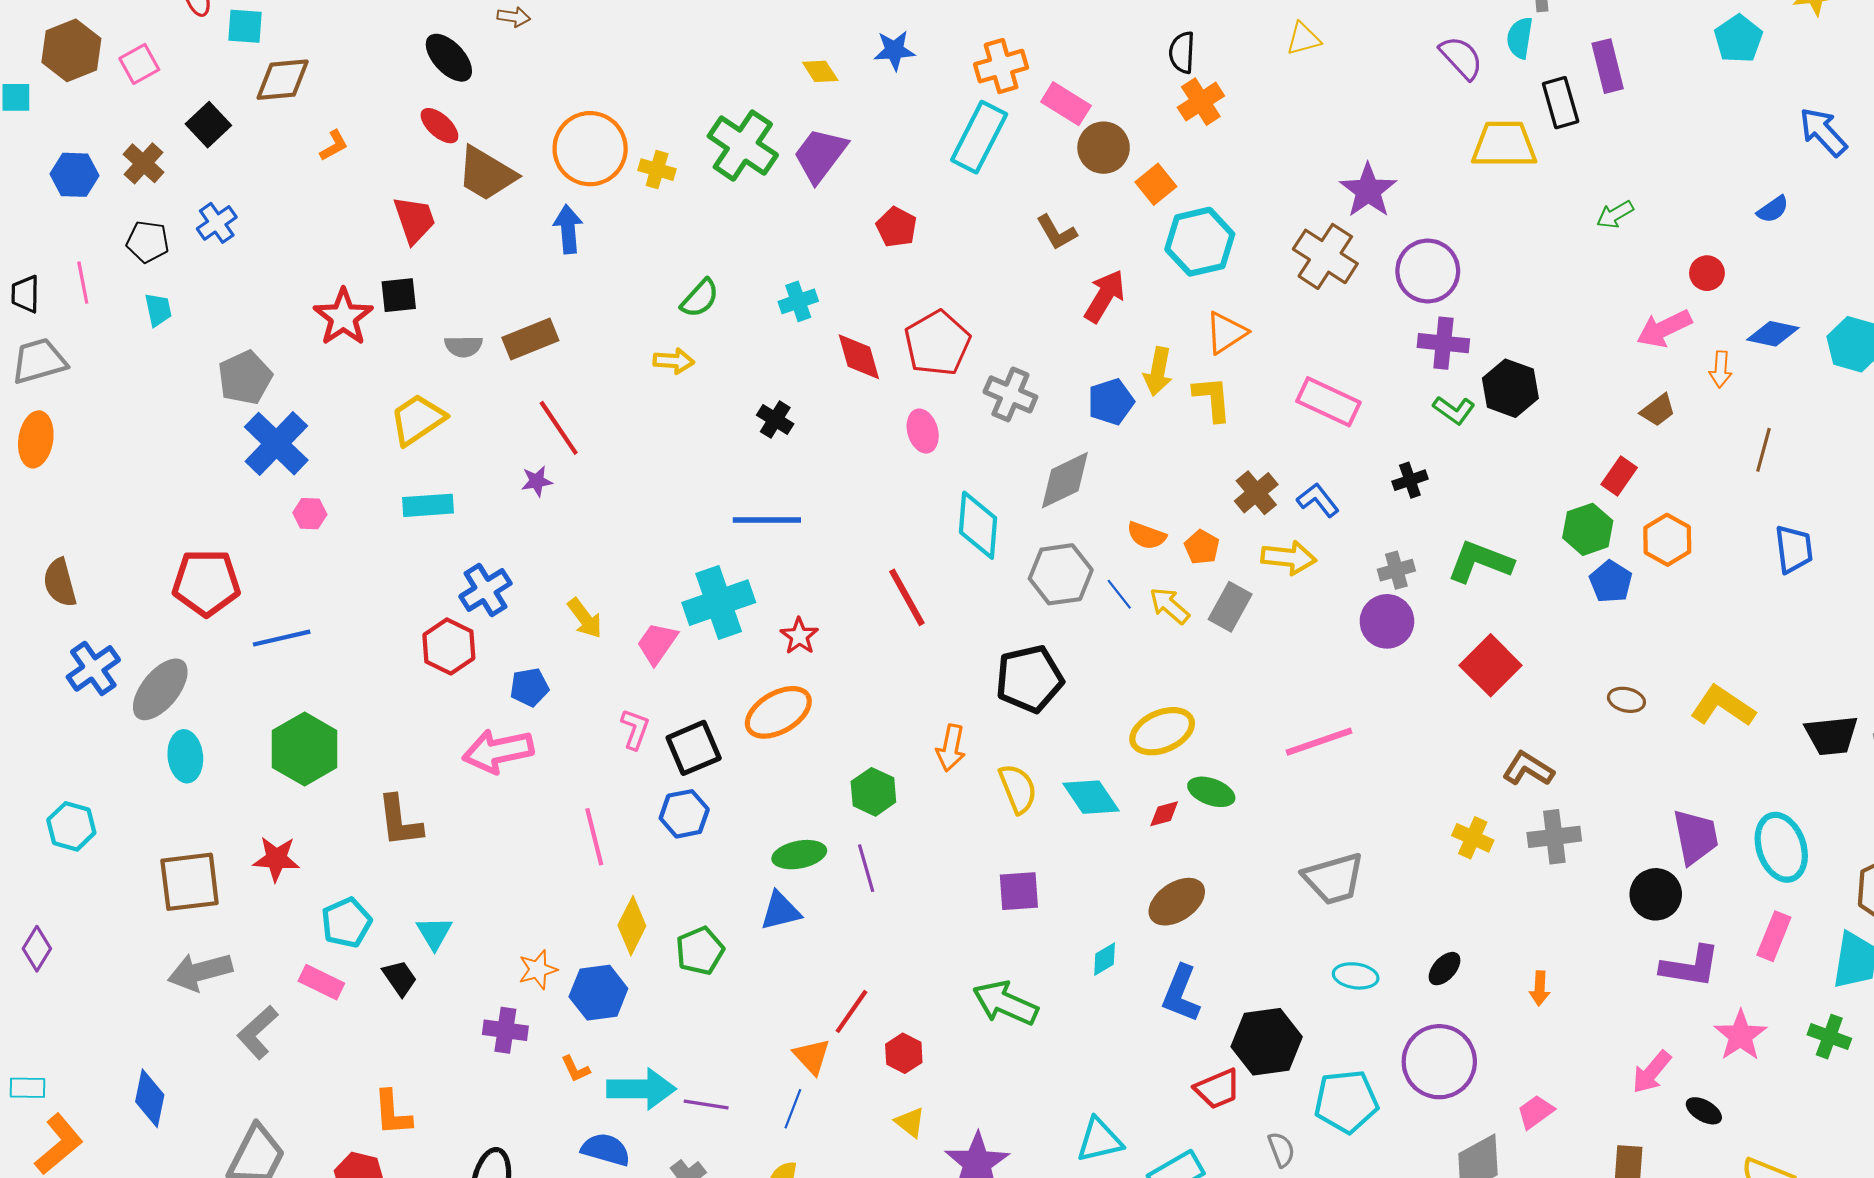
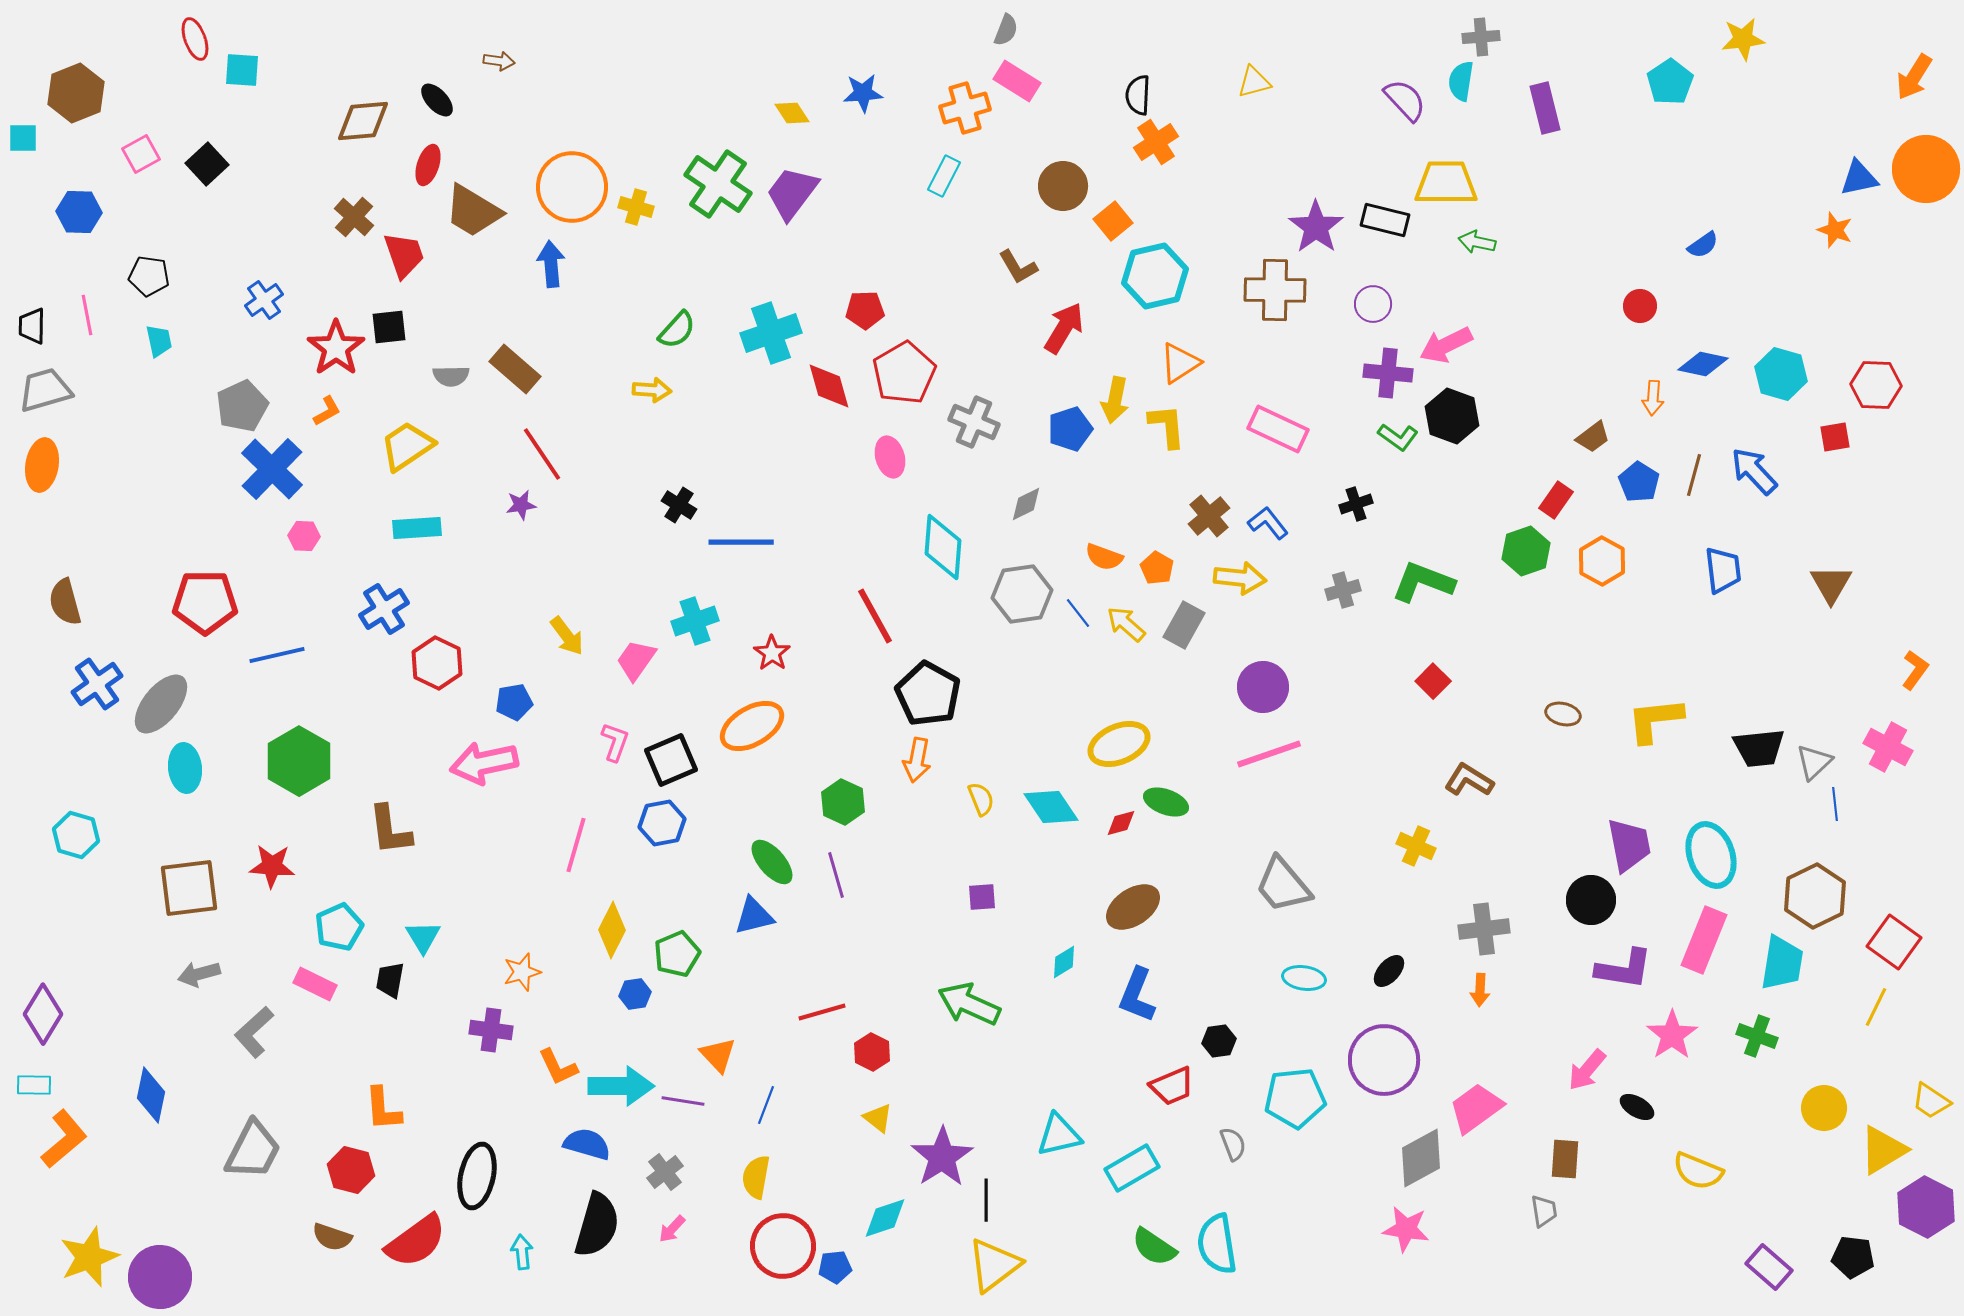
black ellipse: (449, 58) -> (437, 100), size x0.7
pink square: (139, 64) -> (141, 154), moved
brown diamond: (283, 80) -> (363, 121), moved
black rectangle: (1561, 103) -> (1385, 220), moved, turned -60
pink rectangle: (1066, 104) -> (1017, 81), moved
red ellipse: (439, 126) -> (428, 165), turned 66
blue arrow: (1823, 132) -> (1754, 471), moved
cyan rectangle: (979, 137) -> (944, 176), size x0.6
orange L-shape: (334, 146) -> (327, 411), moved
brown cross: (144, 163) -> (354, 217), moved
green arrow: (1615, 215) -> (1477, 242), moved, turned 42
blue cross: (217, 223) -> (264, 300), moved
red pentagon: (896, 227) -> (865, 310), moved, turned -30
brown cross: (1325, 256) -> (1275, 290), turned -32
purple circle: (1428, 271) -> (1373, 304), size x0.6
cyan cross: (798, 301) -> (771, 333), size x1.6
pink arrow: (1664, 329) -> (1446, 345), moved
brown rectangle: (530, 339) -> (515, 369), turned 63
black cross: (775, 420) -> (679, 505), moved
gray diamond: (1065, 480) -> (1026, 504), size x0.6
blue pentagon: (1611, 582) -> (1639, 482), moved
blue cross: (485, 590) -> (384, 609), moved
cyan cross: (719, 603) -> (695, 621), size x0.7
purple circle: (1387, 621) -> (1263, 687), moved
red square: (1491, 665) -> (1433, 681), size x0.6
black pentagon: (1029, 679) -> (928, 694), moved, turned -30
yellow L-shape: (1723, 706) -> (1655, 720), turned -40
yellow semicircle: (1018, 789) -> (981, 799), size x0.7
pink line: (594, 837) -> (576, 845), turned 30
gray cross: (1554, 837) -> (1484, 929), moved
green ellipse: (799, 855) -> (772, 862), turned 60
gray trapezoid: (1334, 879) -> (1283, 885), turned 66
purple square: (1019, 891) -> (982, 897), size x0.7
pink rectangle: (1774, 936) -> (1704, 940), size x1.4
purple diamond: (37, 949) -> (43, 1014), moved, size x1.4
gray arrow: (200, 972) -> (199, 974), size x0.7
black trapezoid: (400, 978) -> (390, 980), turned -135
blue hexagon: (598, 993) -> (635, 994), moved, size x0.6
red line: (852, 1011) -> (822, 1012), turned 39
black hexagon: (1267, 1042) -> (1219, 1041), size x0.5
orange triangle: (812, 1056) -> (718, 1055), moved
orange L-shape: (575, 1069) -> (558, 1067), size x1.4
pink trapezoid: (1535, 1112) -> (1476, 1108), size x1.5

